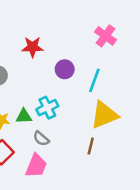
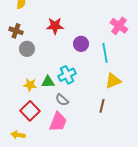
pink cross: (105, 36) -> (119, 26), moved
cyan line: (94, 80) -> (105, 53), turned -30
yellow triangle: (104, 115) -> (113, 81), size x0.7

